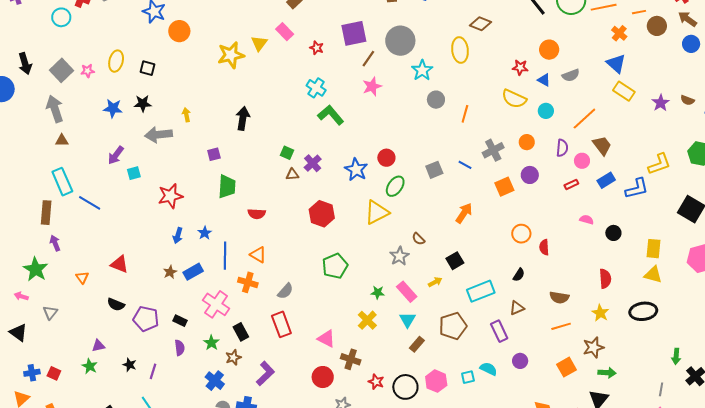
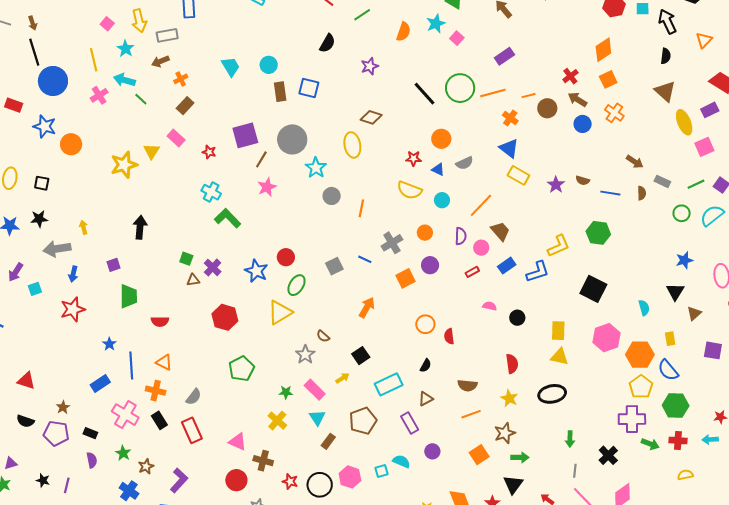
blue arrow: (178, 236) -> (73, 274), moved
brown star: (170, 272) -> (63, 407), moved
black rectangle: (241, 332) -> (159, 420), moved
green arrow: (676, 356) -> (570, 439), moved

